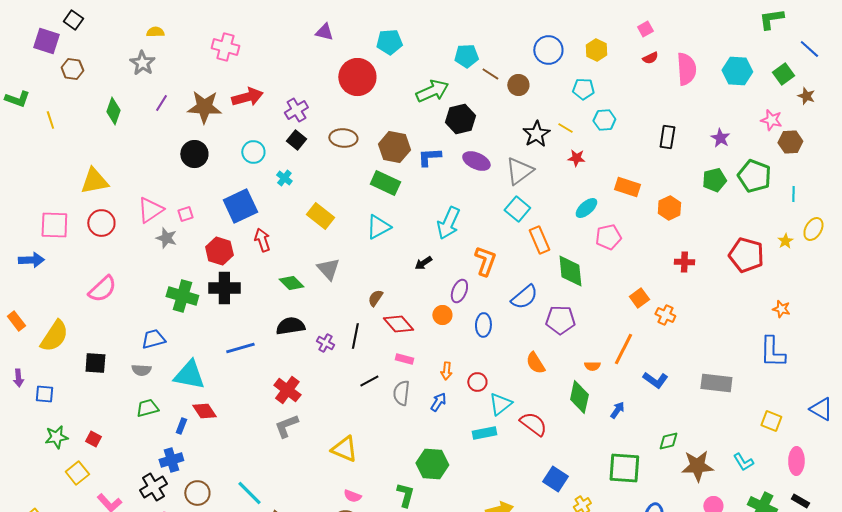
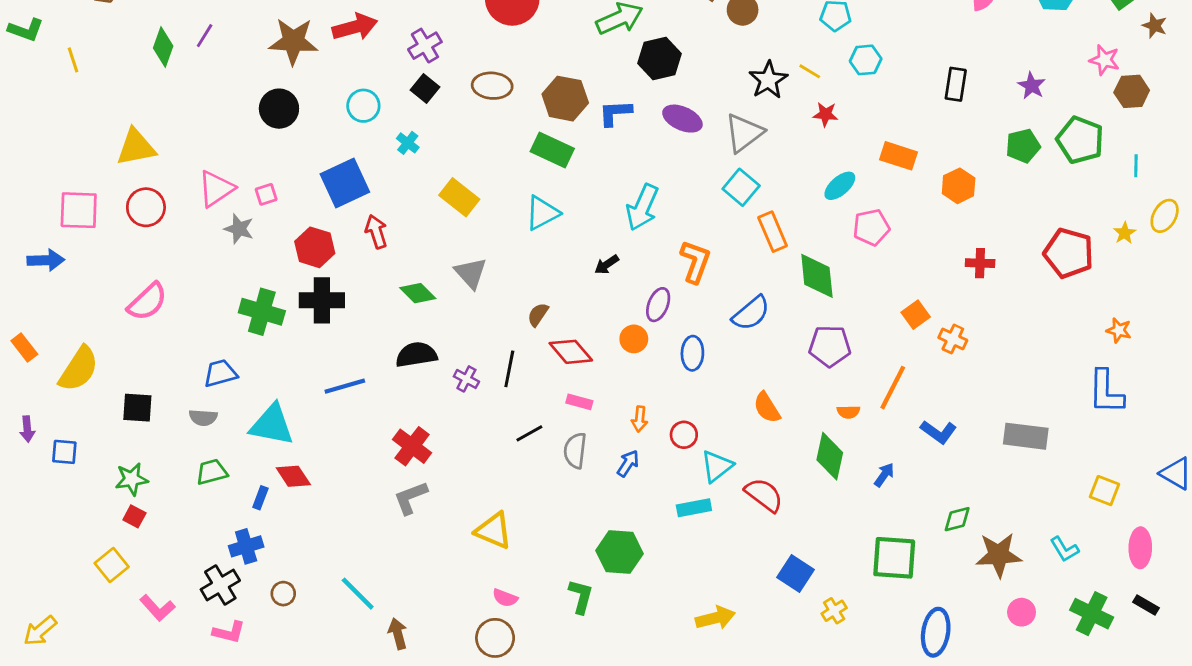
purple line: (161, 103) -> (205, 36), moved
purple pentagon: (560, 320) -> (830, 346), moved
green star: (56, 437) -> (132, 479), moved
brown circle: (197, 493) -> (283, 594), size x0.7

